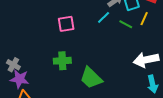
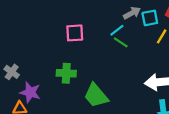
green line: (126, 24) -> (121, 42), moved
purple star: (19, 79) -> (30, 92), moved

